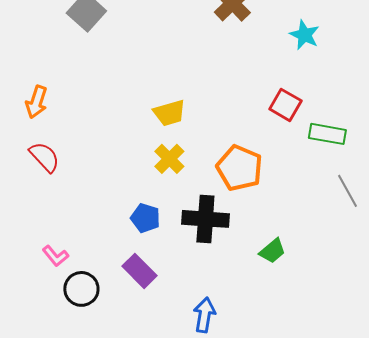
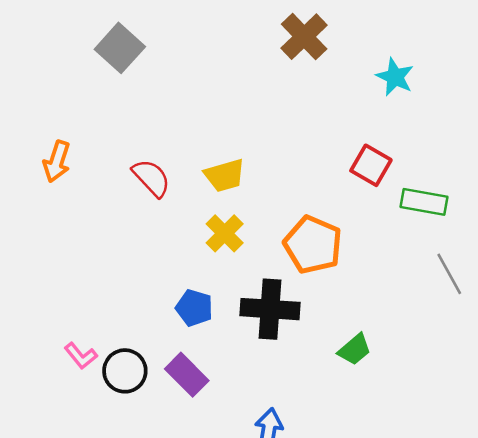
red semicircle: (44, 157) -> (151, 178), moved
black circle: (81, 289) -> (125, 371), moved

